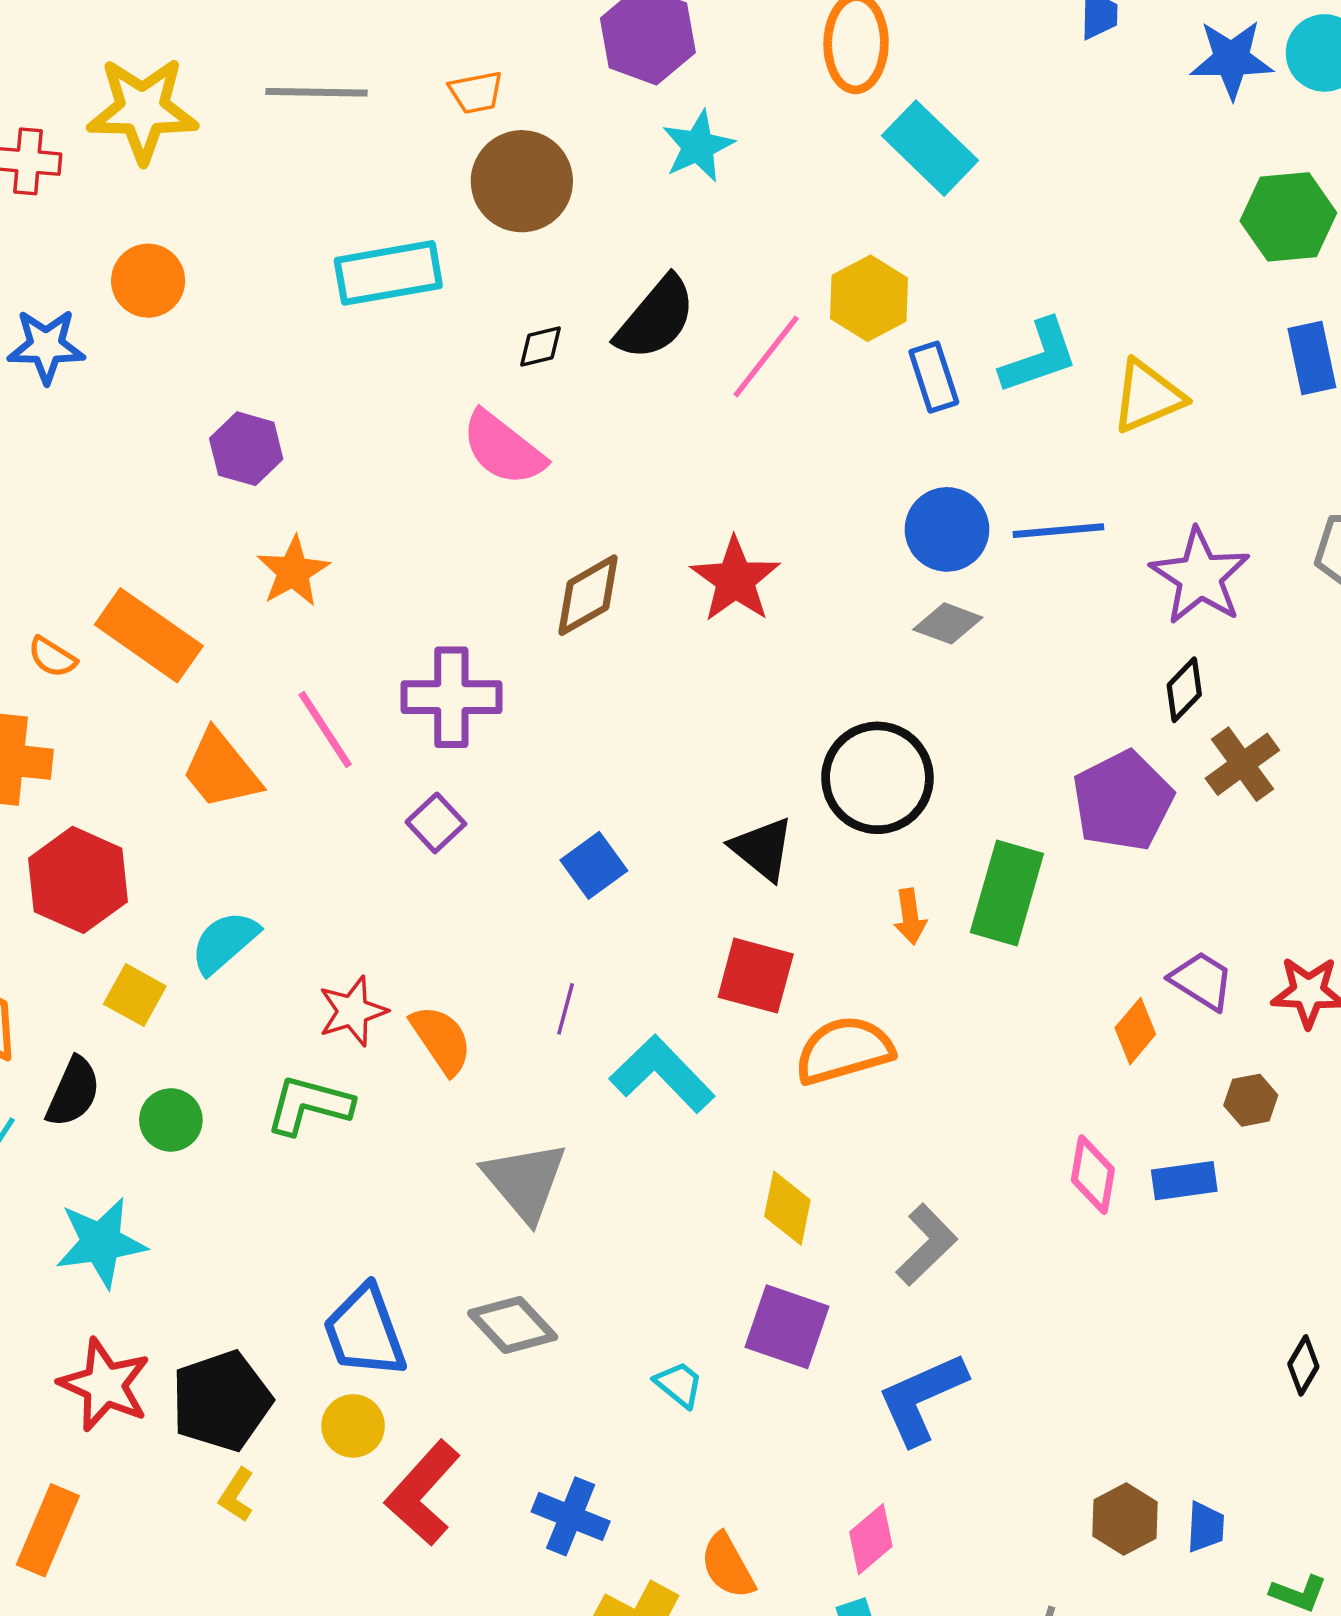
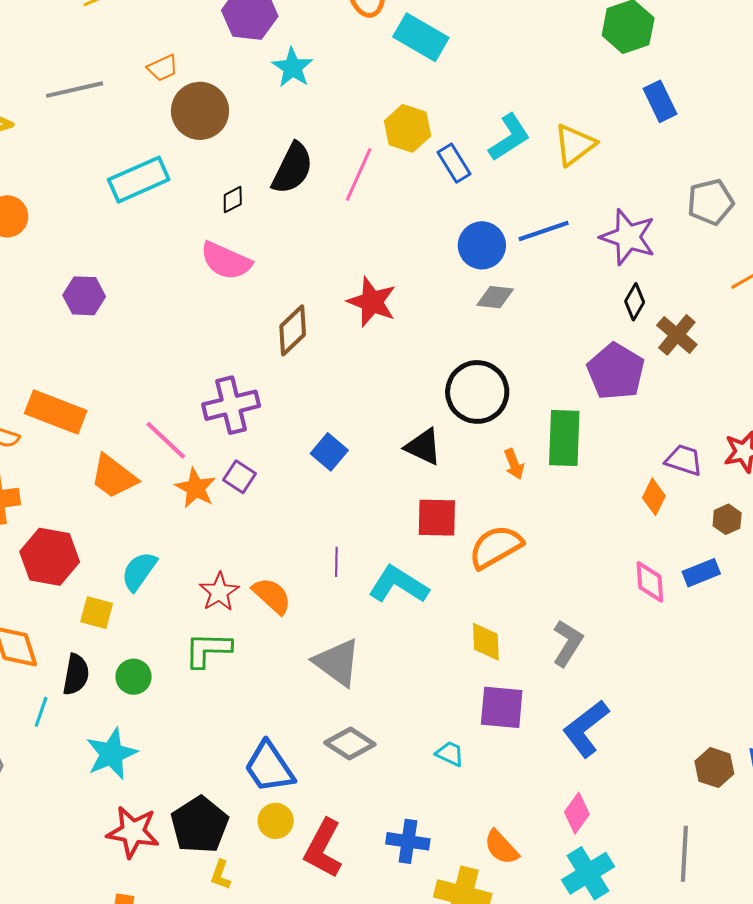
orange star: (293, 571) -> (196, 488), moved
blue square: (594, 865) -> (329, 452), moved

